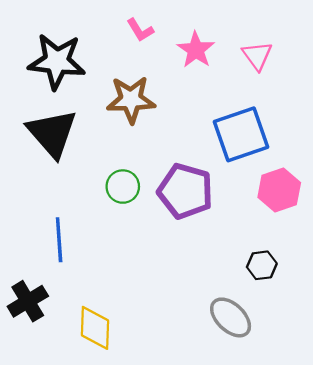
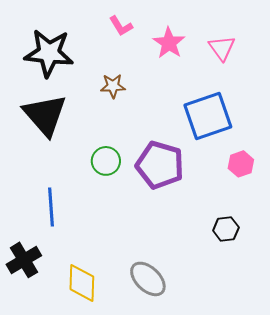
brown star: (131, 100) -> (113, 86), size x0.6
pink hexagon: (279, 190) -> (241, 164), size x0.7
gray ellipse: (231, 317) -> (148, 279), moved

